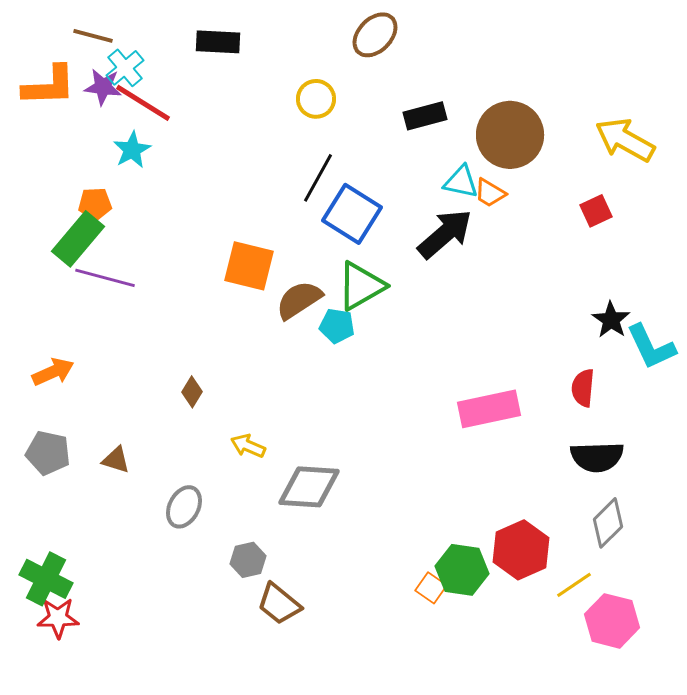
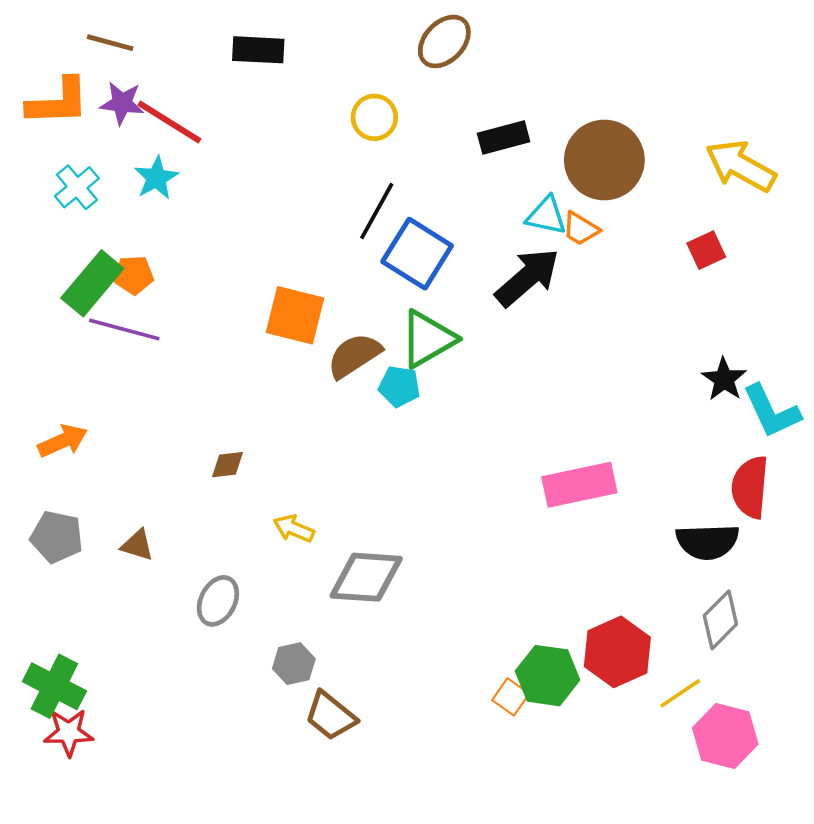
cyan cross: (125, 68) -> (77, 187), moved
orange pentagon: (95, 204) -> (134, 275), moved
red semicircle: (583, 388) -> (750, 487), moved, size x1.4
brown diamond: (192, 392) -> (227, 465), turned 52

